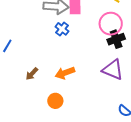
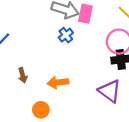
brown arrow: (32, 74) -> (23, 75), turned -72

